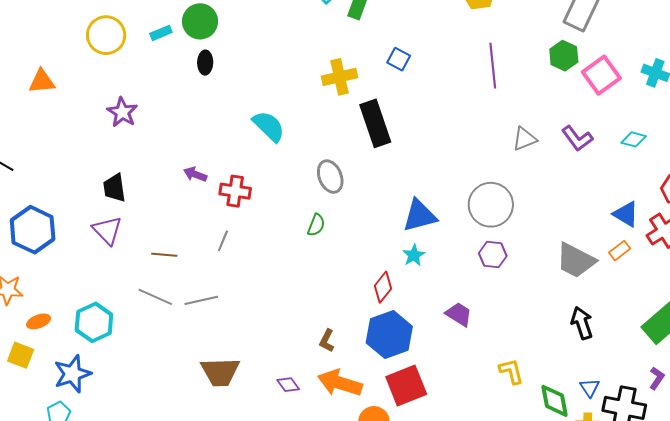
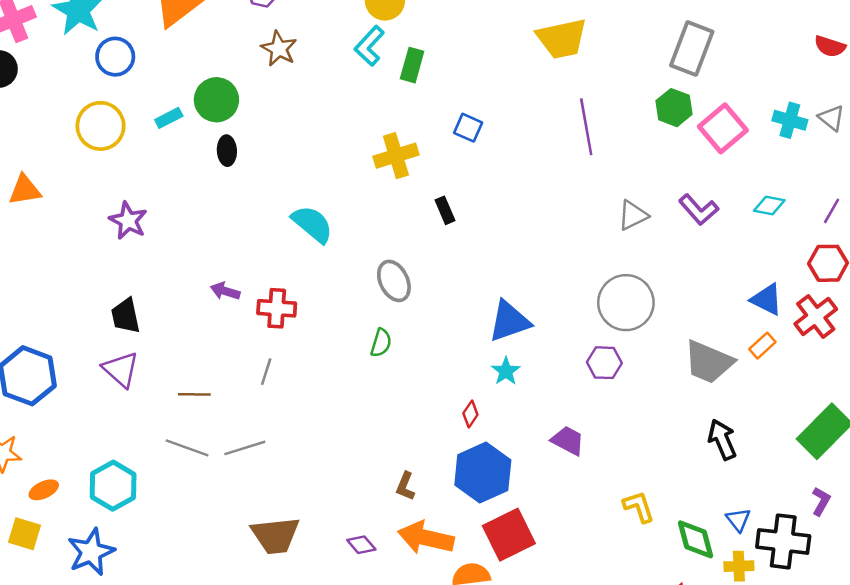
black rectangle: (375, 123) -> (445, 210), size x0.5
gray circle: (491, 205) -> (626, 303), moved
red diamond: (383, 287) -> (470, 414), size x0.7

